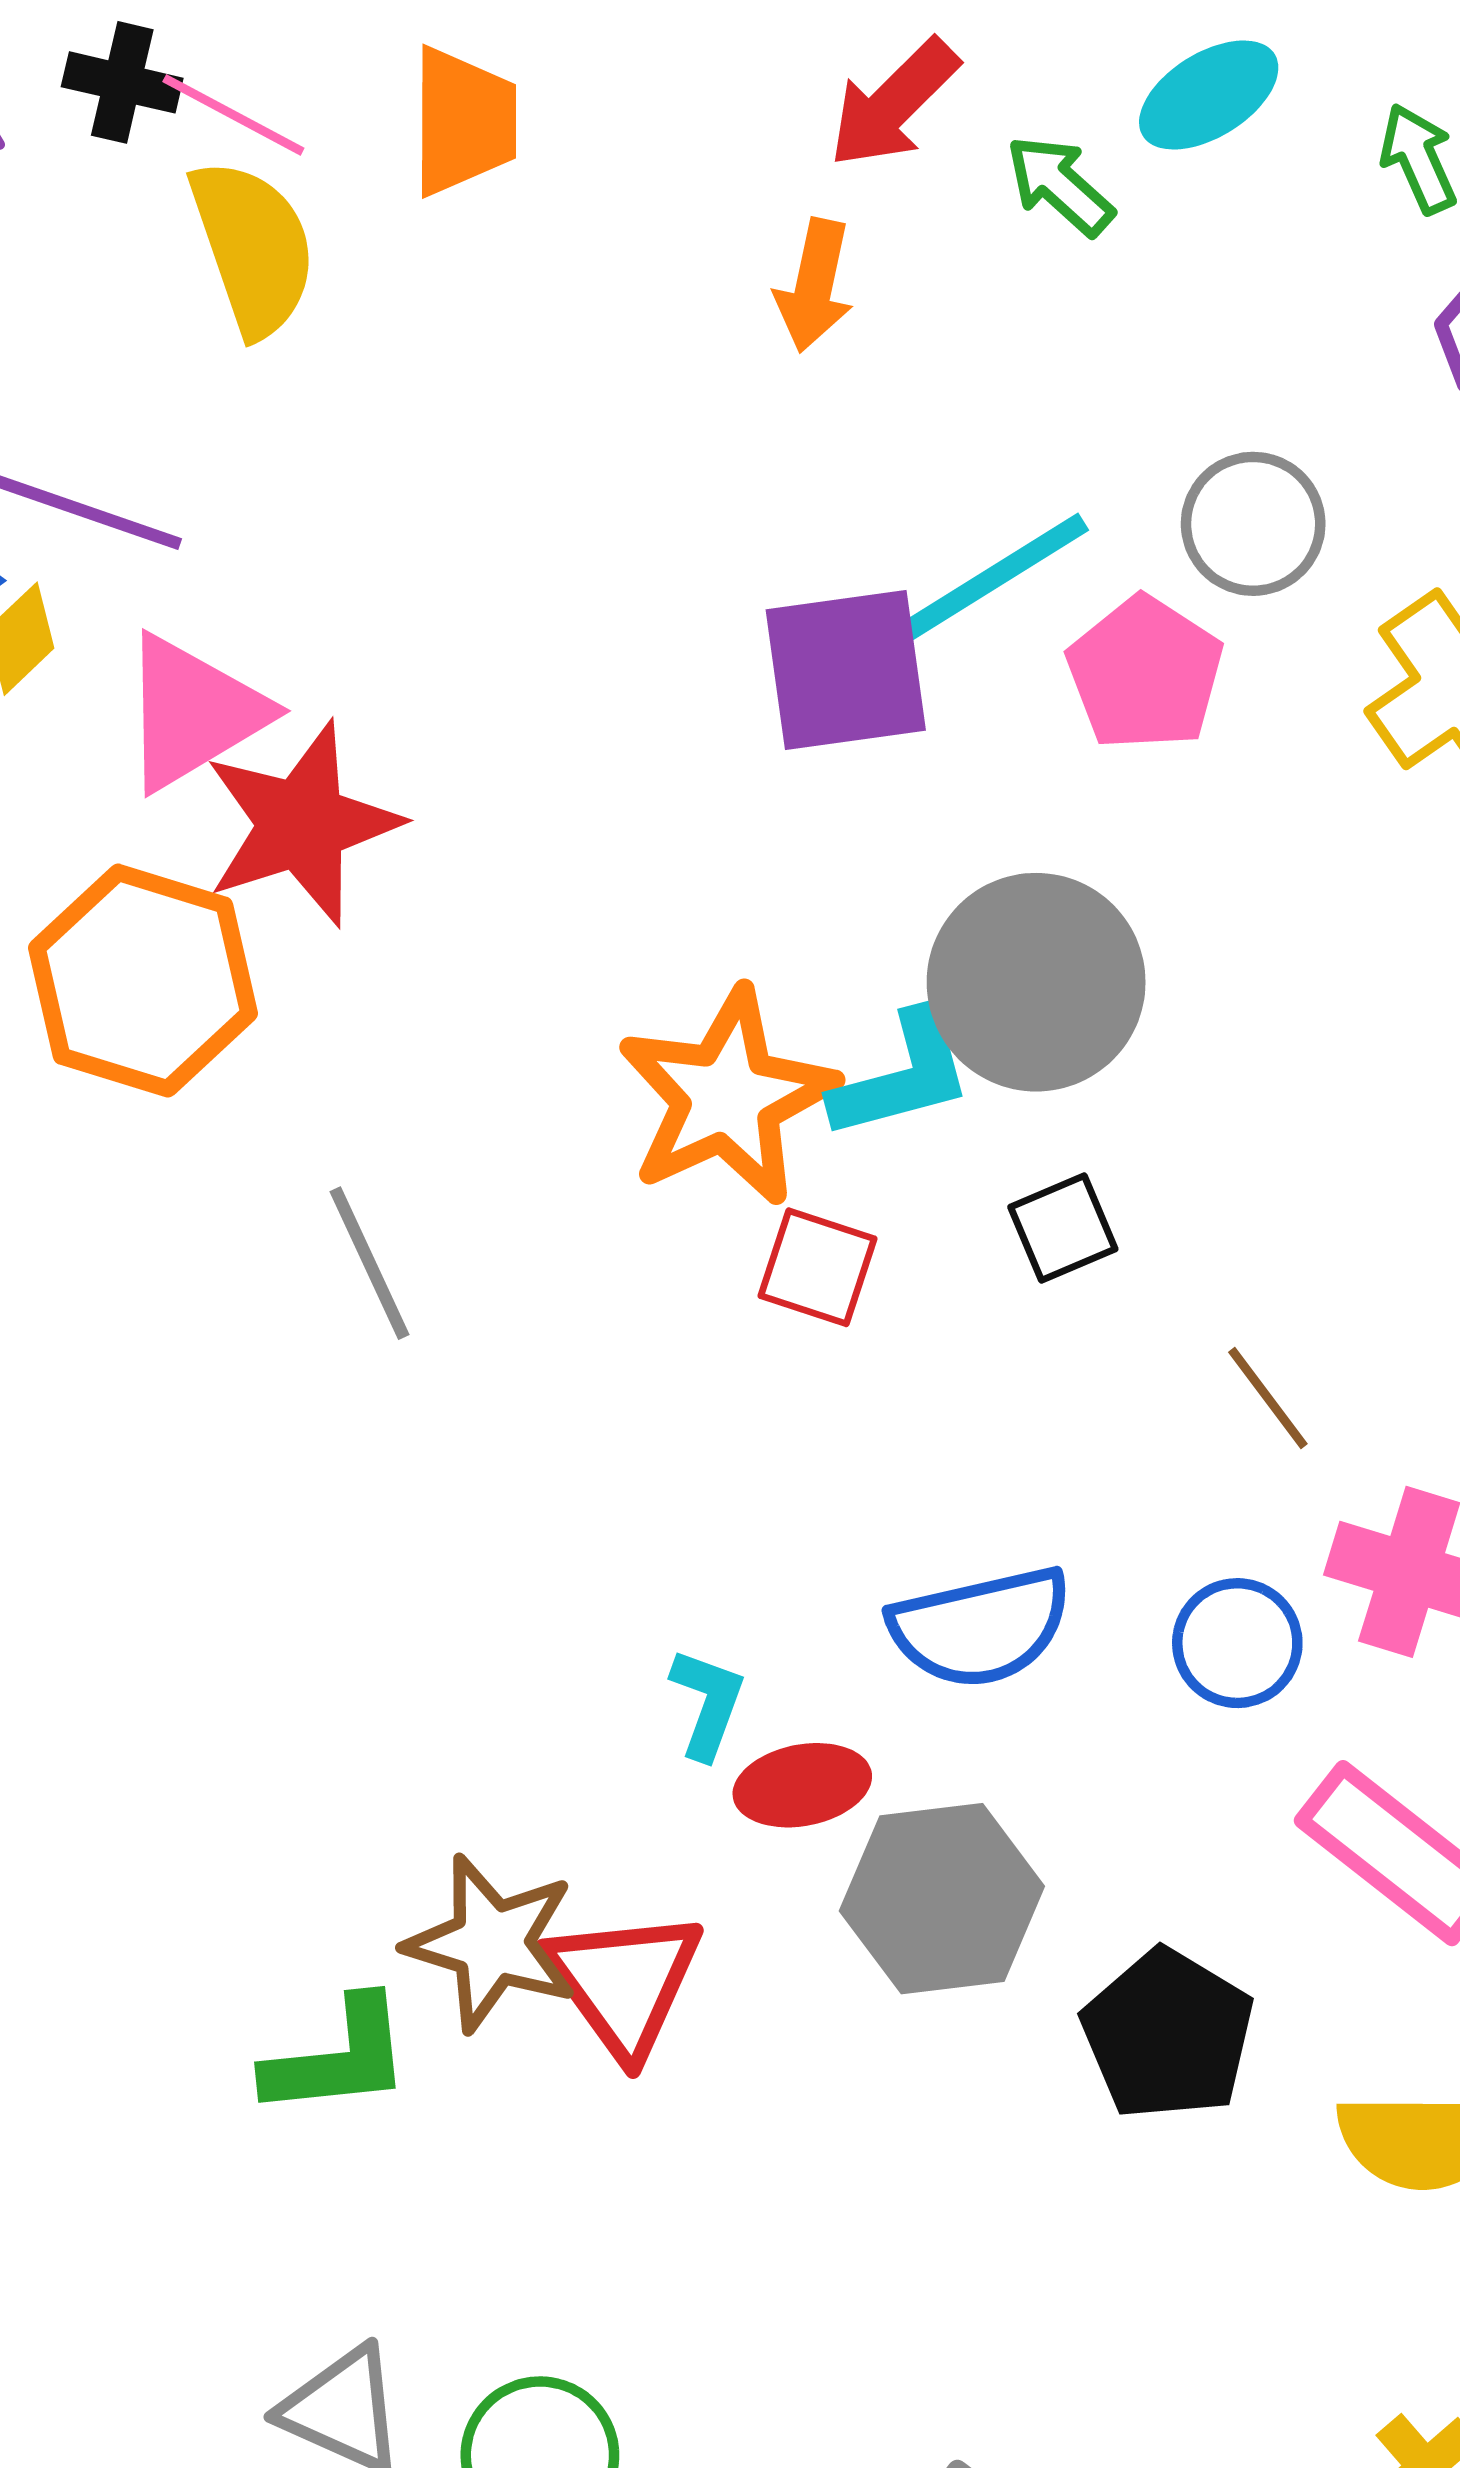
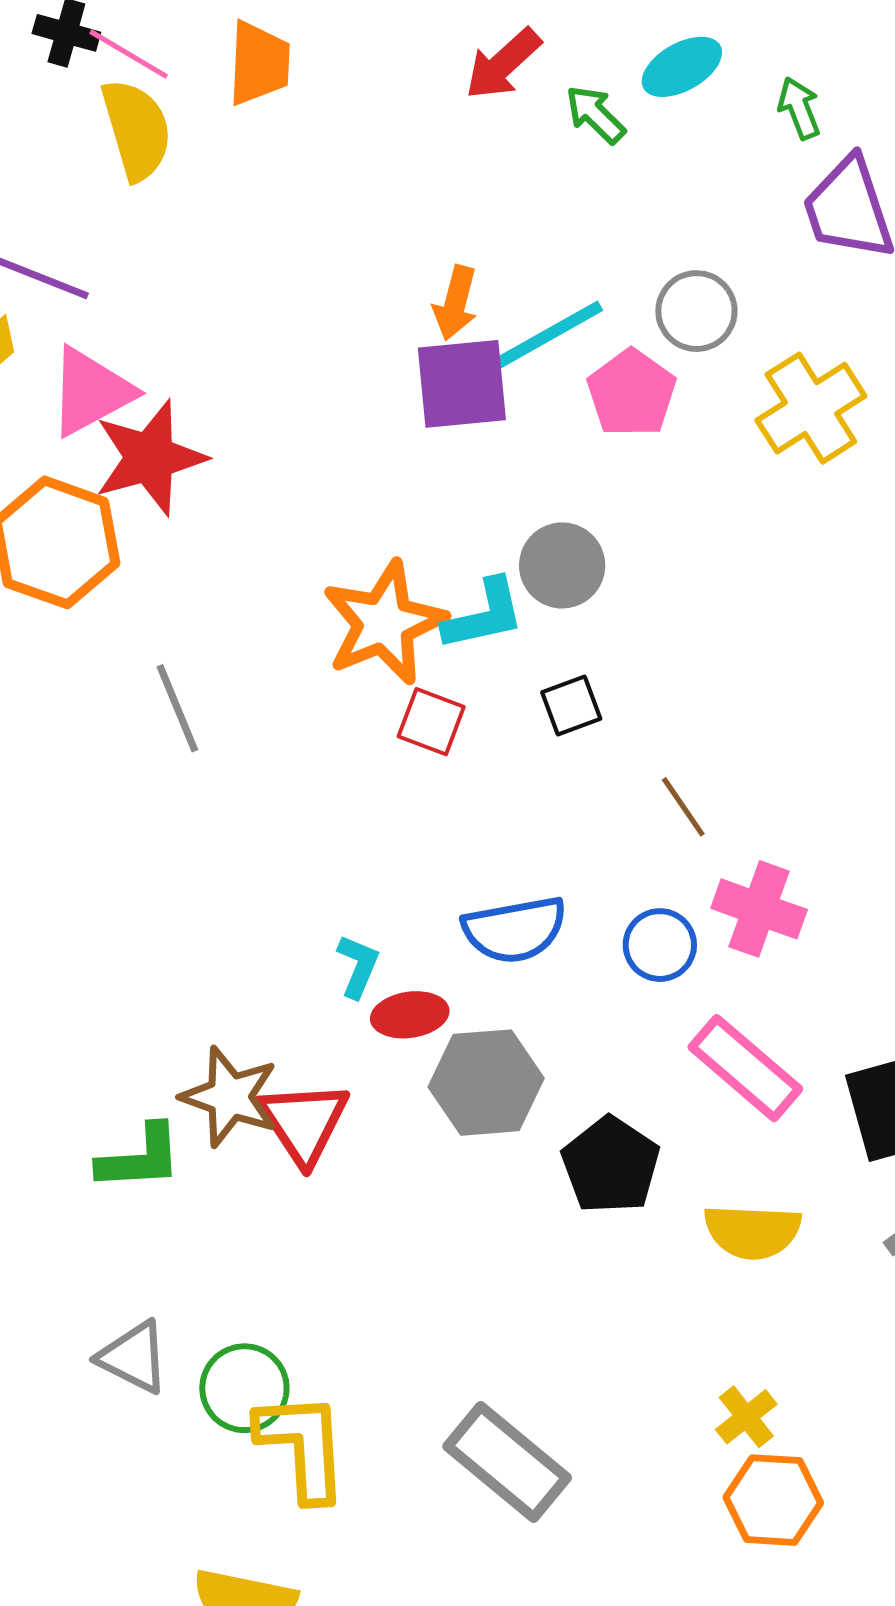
orange arrow: (814, 286) -> (455, 303), moved
gray circle: (1036, 982) -> (562, 565), size x0.7

